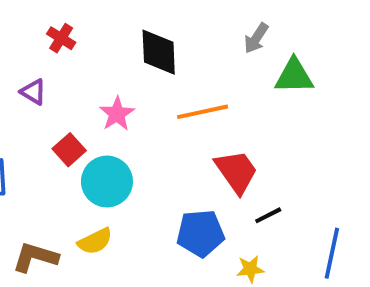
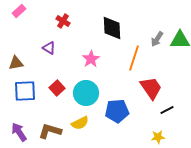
gray arrow: (256, 38) -> (157, 39), moved
orange line: (202, 112) -> (134, 58), turned -60
red square: (69, 150) -> (57, 88), moved
blue pentagon: (201, 233) -> (117, 111), moved

